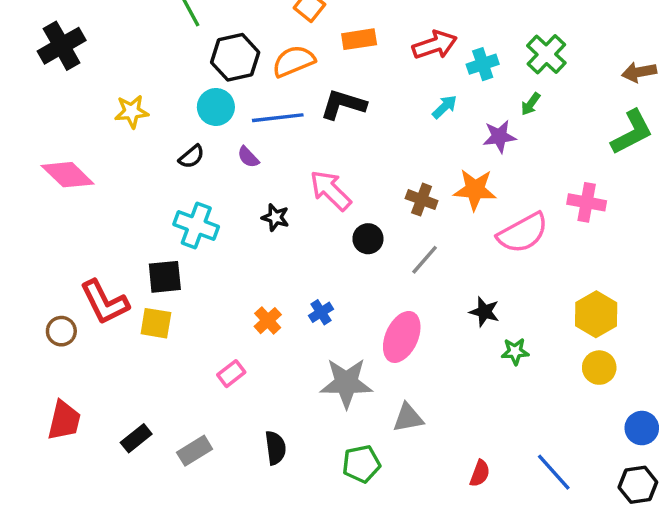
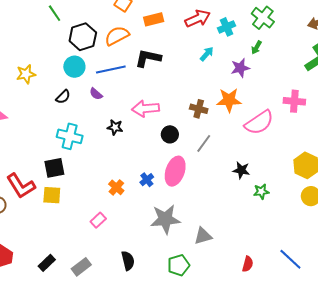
pink arrow: (331, 190) -> (145, 109), turned -44
pink ellipse: (402, 337) -> (175, 171), moved

